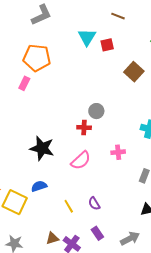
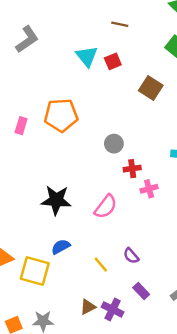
orange pentagon: (37, 58) -> (61, 115), moved
red cross: (84, 128) -> (132, 169), moved

